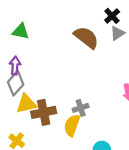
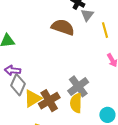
purple arrow: (15, 66) -> (13, 70), turned -70
gray cross: (81, 108) -> (78, 86), size x1.5

